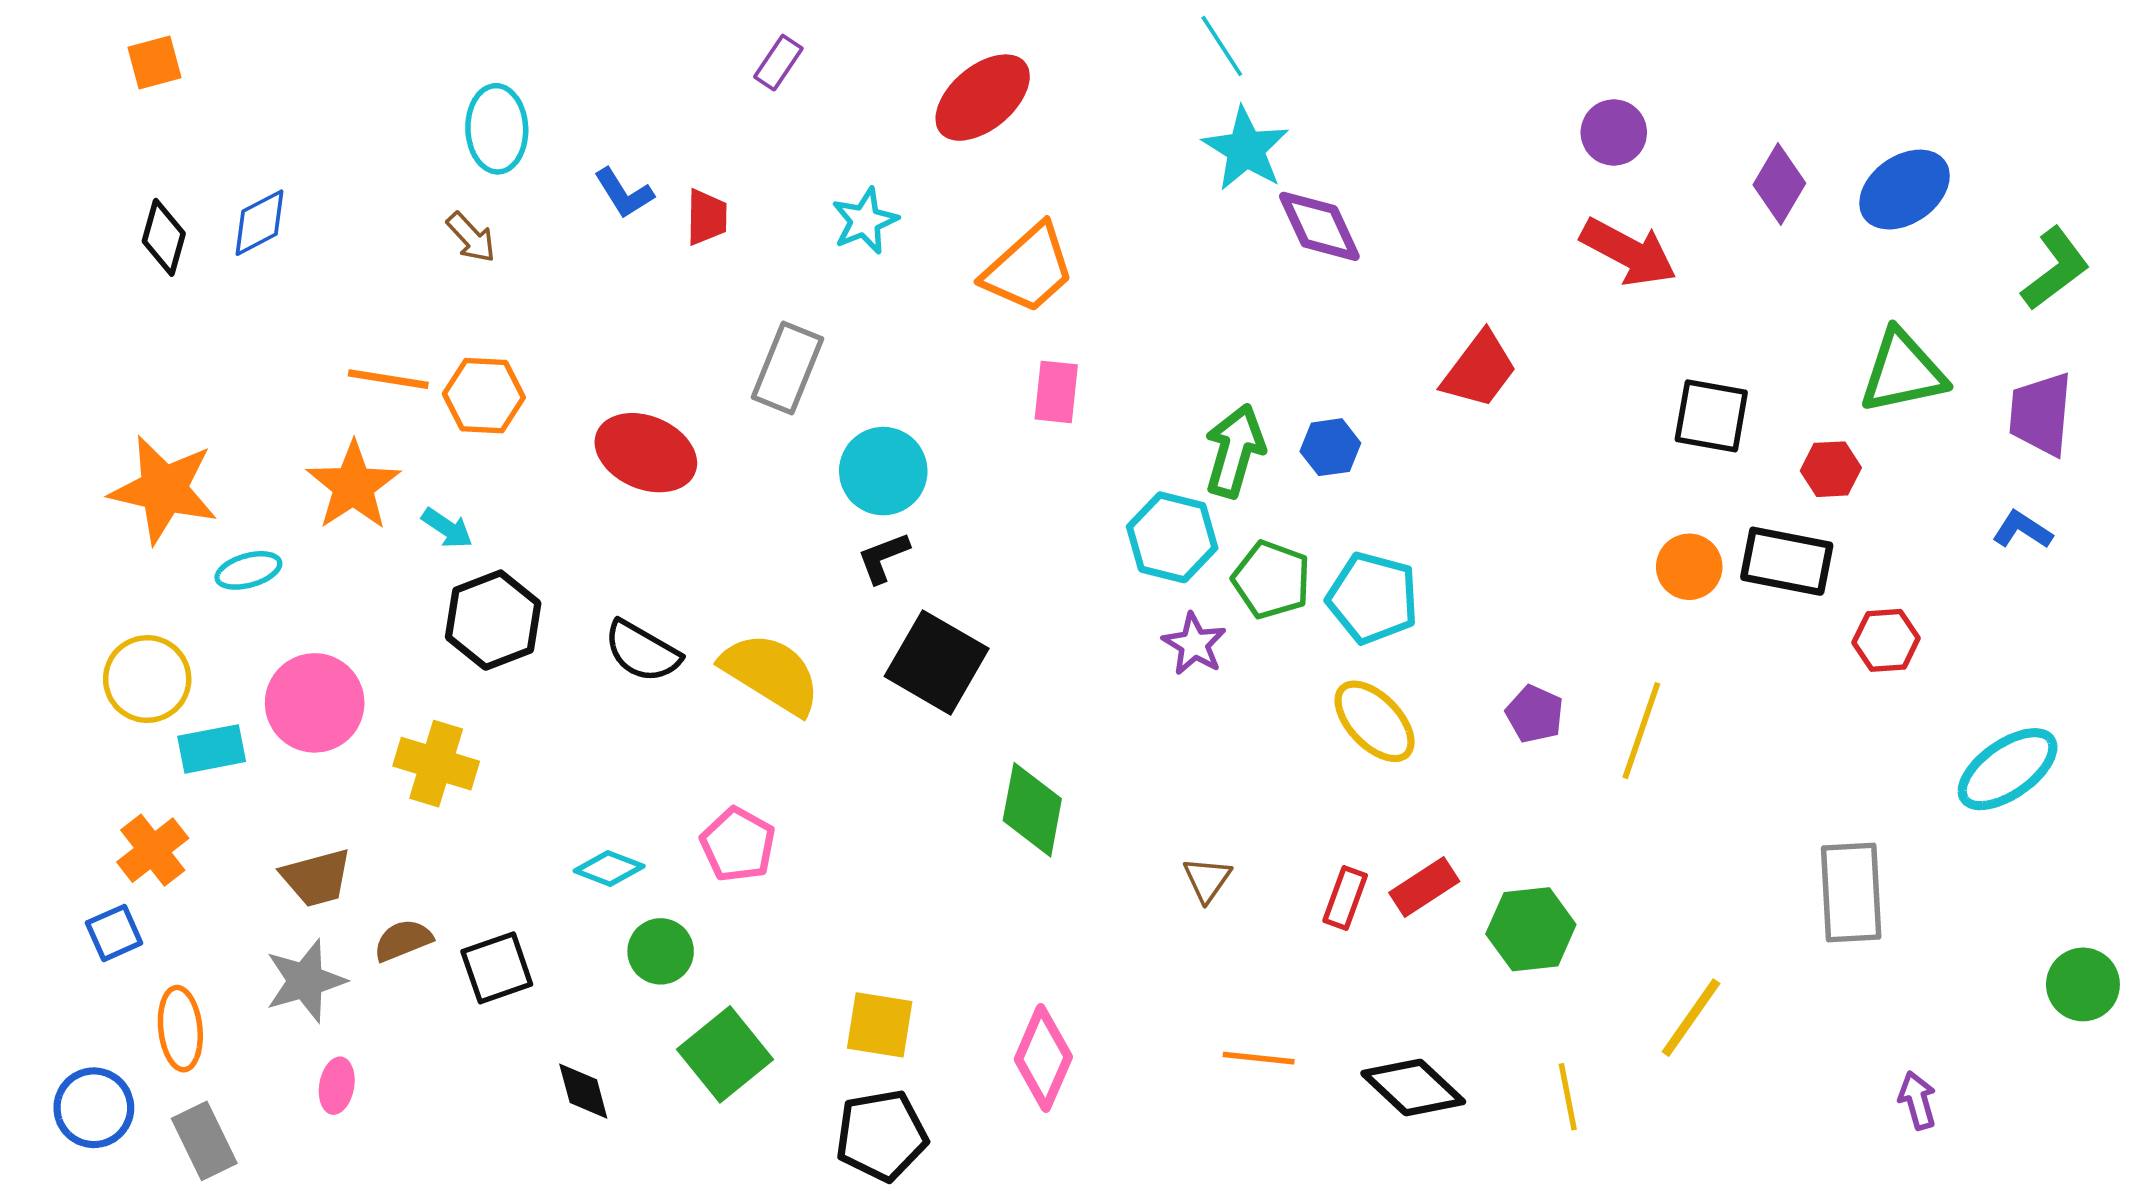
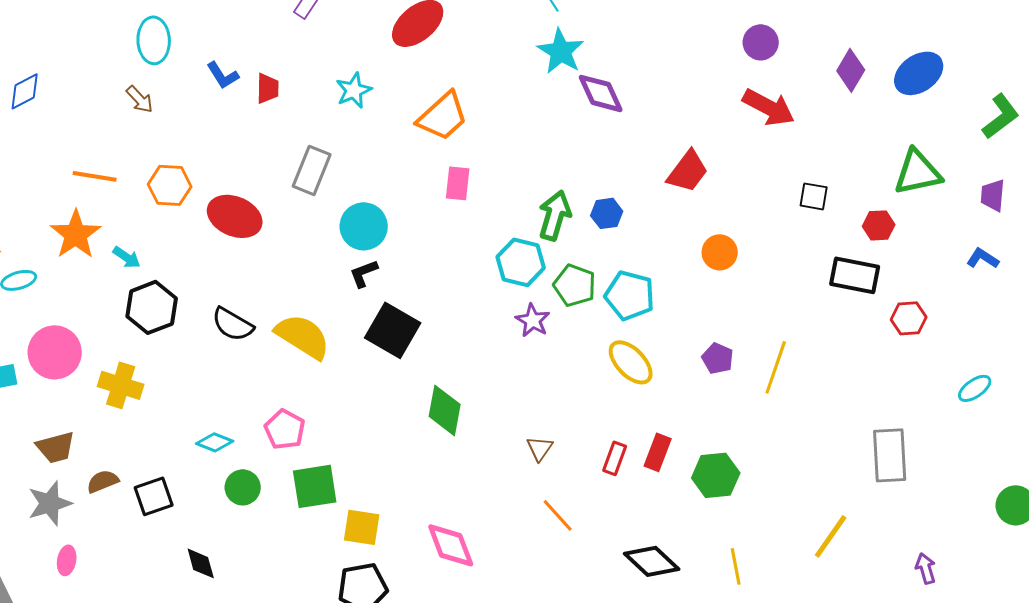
orange hexagon: (484, 396) -> (170, 185), moved
purple trapezoid: (2041, 414) -> (993, 195), size x0.7
black square: (1711, 416) -> (814, 196), size x0.7
orange circle: (1689, 567) -> (720, 252), moved
cyan ellipse: (2008, 769) -> (975, 388), size x0.6
red rectangle: (1424, 887) -> (658, 452), turned -36
yellow line: (1691, 1018) -> (831, 536), moved
green square: (725, 1054) -> (315, 486), moved, turned 30
pink diamond: (1043, 1058) -> (451, 545), turned -44
orange line: (1259, 1058) -> (558, 515), moved, turned 42

